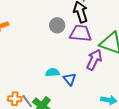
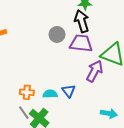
cyan semicircle: (53, 72) -> (50, 94), moved
orange cross: (15, 99) -> (27, 92), moved

